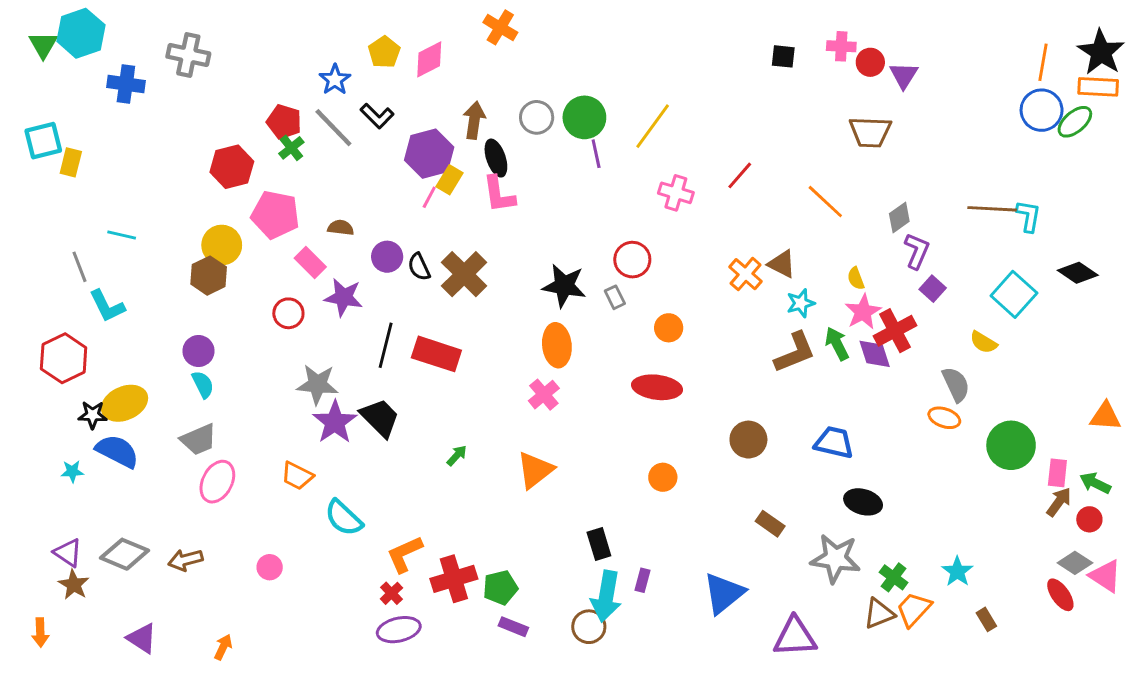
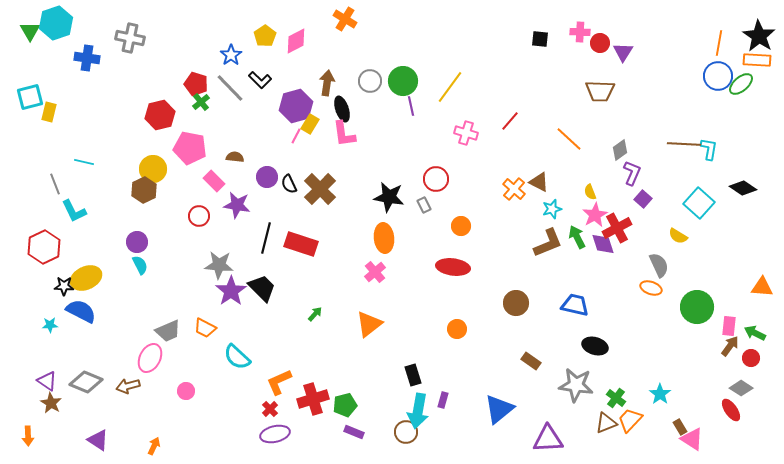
gray trapezoid: (198, 440) -> (168, 331), moved
pink ellipse: (217, 482) -> (150, 358), moved
pink triangle: (1105, 576) -> (692, 439), moved

